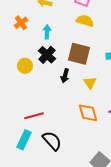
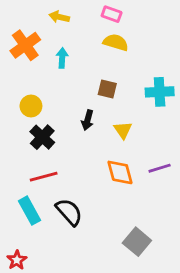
orange cross: (21, 23) -> (25, 45), size x1.5
brown square: (79, 54) -> (107, 89), size x0.6
black cross: (47, 55) -> (42, 137), moved
cyan rectangle: (24, 140) -> (30, 211), turned -54

